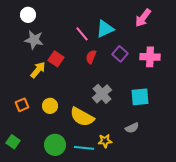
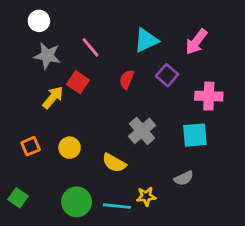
pink arrow: (143, 18) -> (196, 42), moved
pink line: (82, 34) -> (90, 47), moved
pink cross: (150, 57) -> (209, 96), moved
yellow semicircle: (82, 117) -> (114, 163), size x0.7

